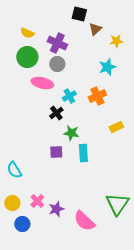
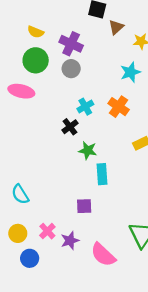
pink ellipse: (42, 83) -> (21, 91), moved
orange cross: (97, 96) -> (119, 107), turned -30
purple square: (56, 152) -> (84, 206), moved

